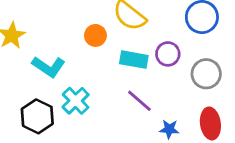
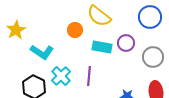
purple line: (139, 101) -> (89, 76), moved, turned 54

